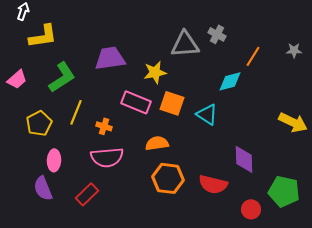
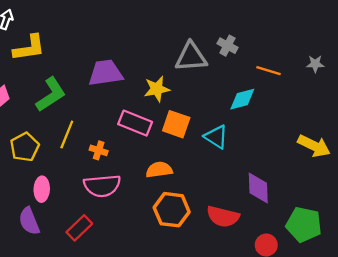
orange line: (253, 56) -> (268, 71), turned 75

